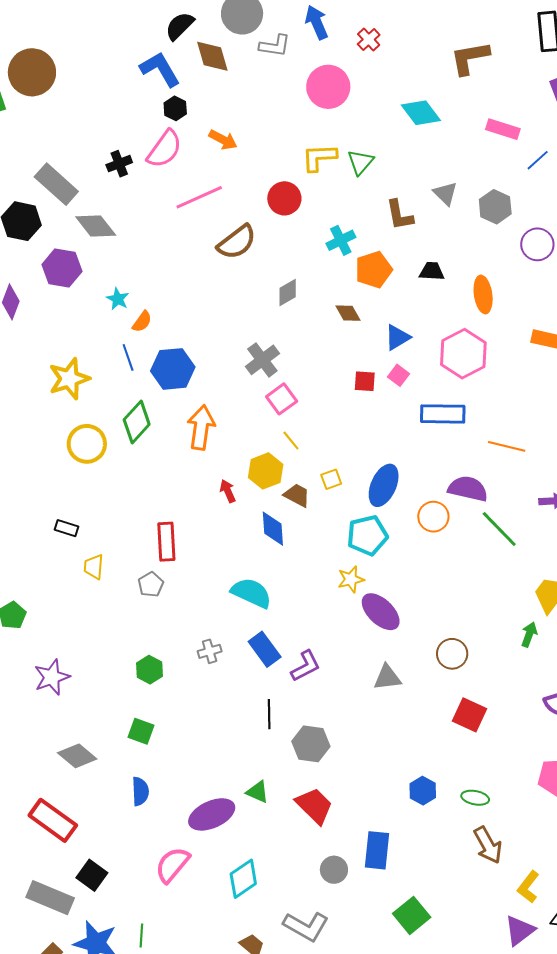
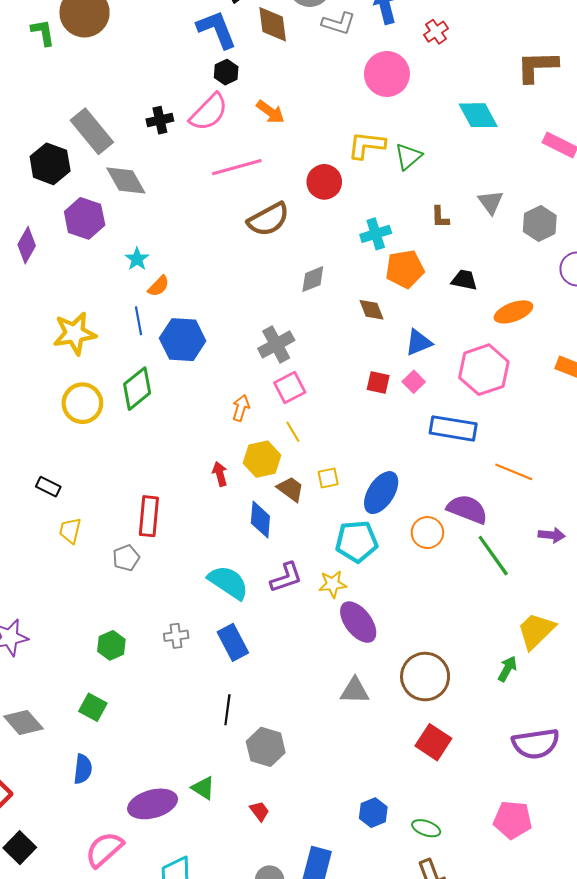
brown L-shape: (400, 215) -> (440, 217), size x0.7
orange ellipse: (483, 294) -> (513, 312), turned 69
orange arrow: (201, 427) -> (241, 408), moved, size x0.6
brown circle: (452, 654) -> (425, 677), size x1.5
purple L-shape: (306, 666) -> (286, 577), moved
red trapezoid: (314, 806) -> (260, 811), size x0.5

